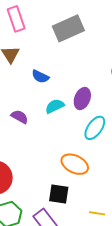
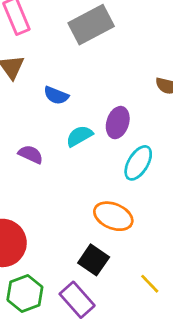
black square: (59, 194) -> (94, 260), turned 30
yellow line: (97, 213) -> (150, 284), turned 42

